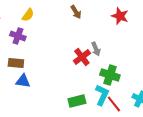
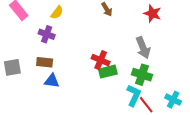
gray arrow: (96, 49) -> (143, 48), moved, size x1.5
red cross: (82, 57) -> (101, 60), moved, turned -30
green rectangle: (77, 101) -> (108, 72), moved

